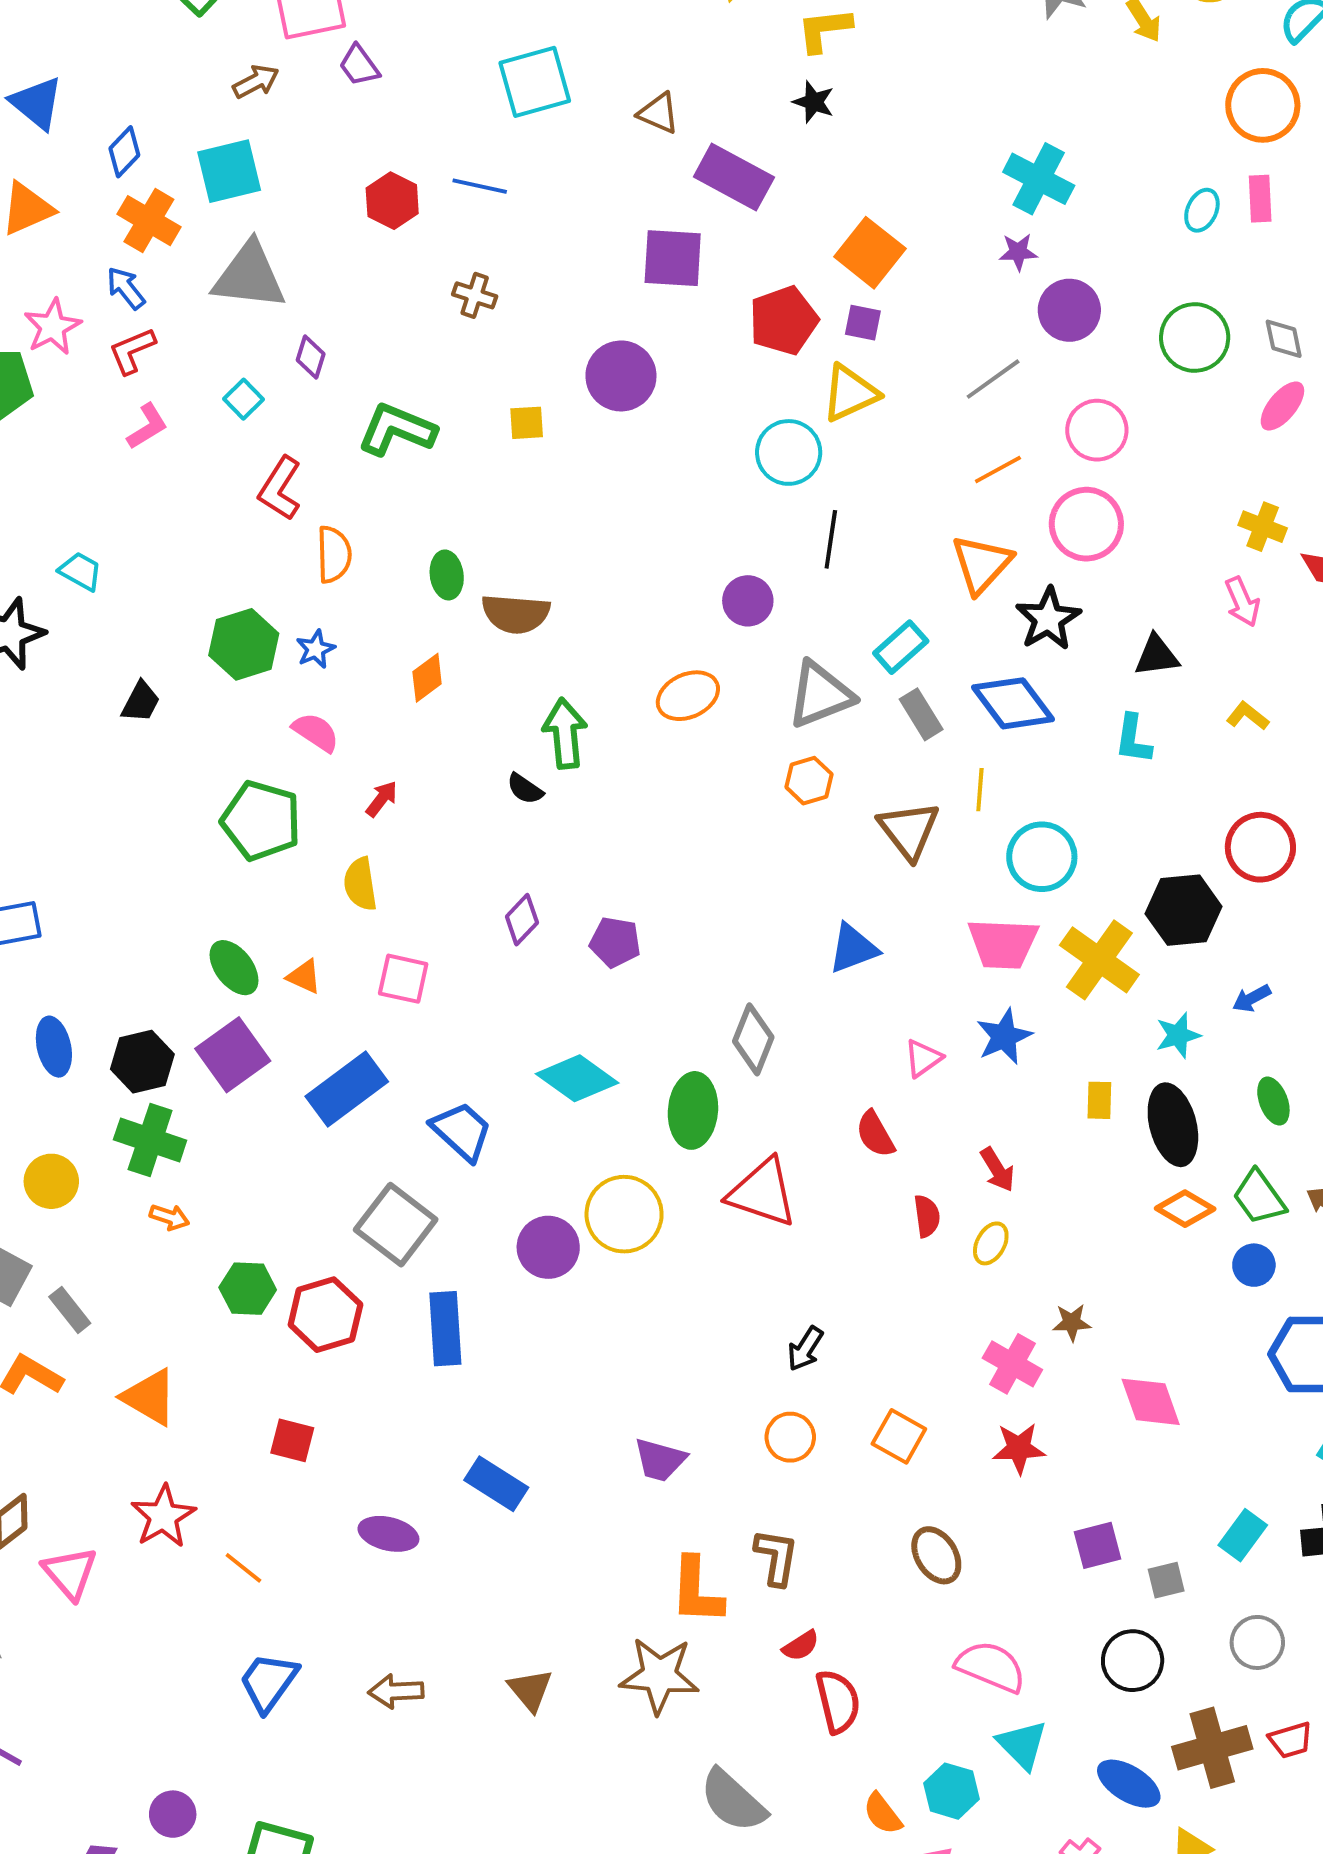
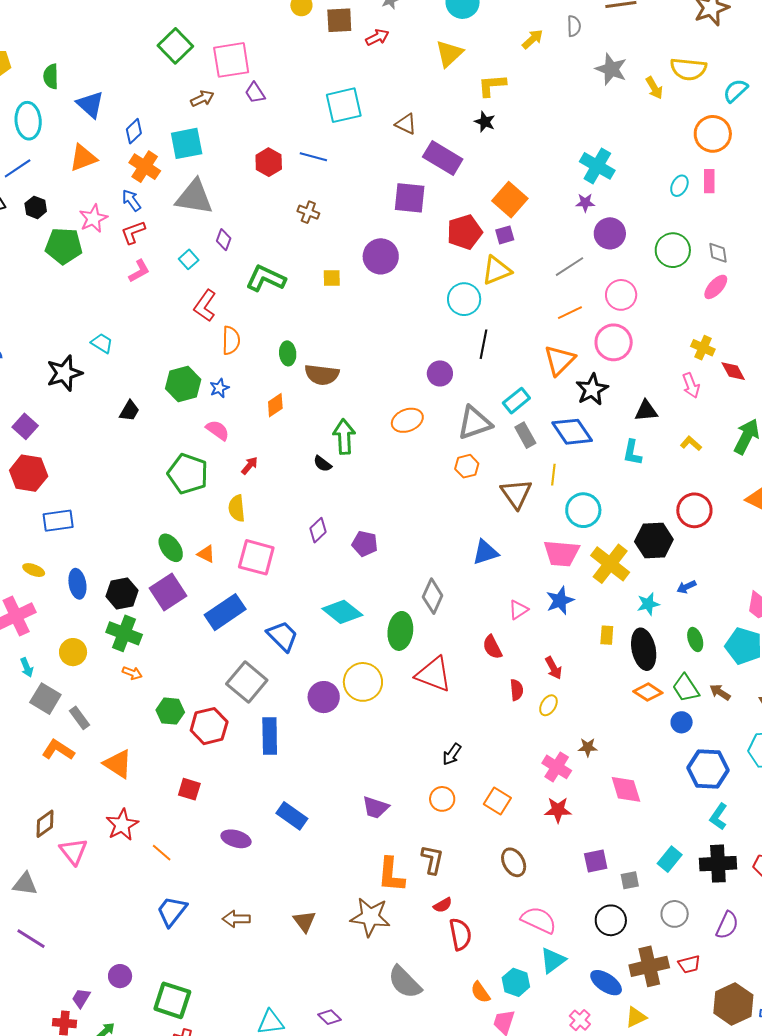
purple square: (863, 323) -> (505, 235), turned -30
pink square: (403, 979) -> (256, 557), size x1.4
cyan triangle: (1022, 1745) -> (553, 960), turned 36

